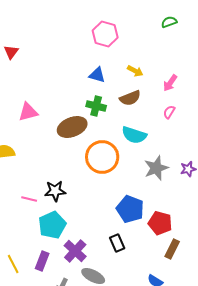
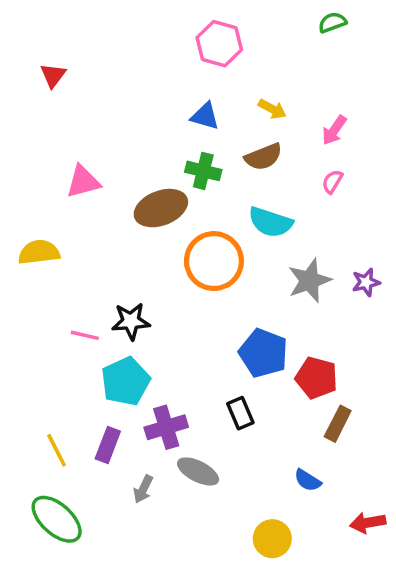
purple cross: (75, 251) -> (166, 427), turned 30

